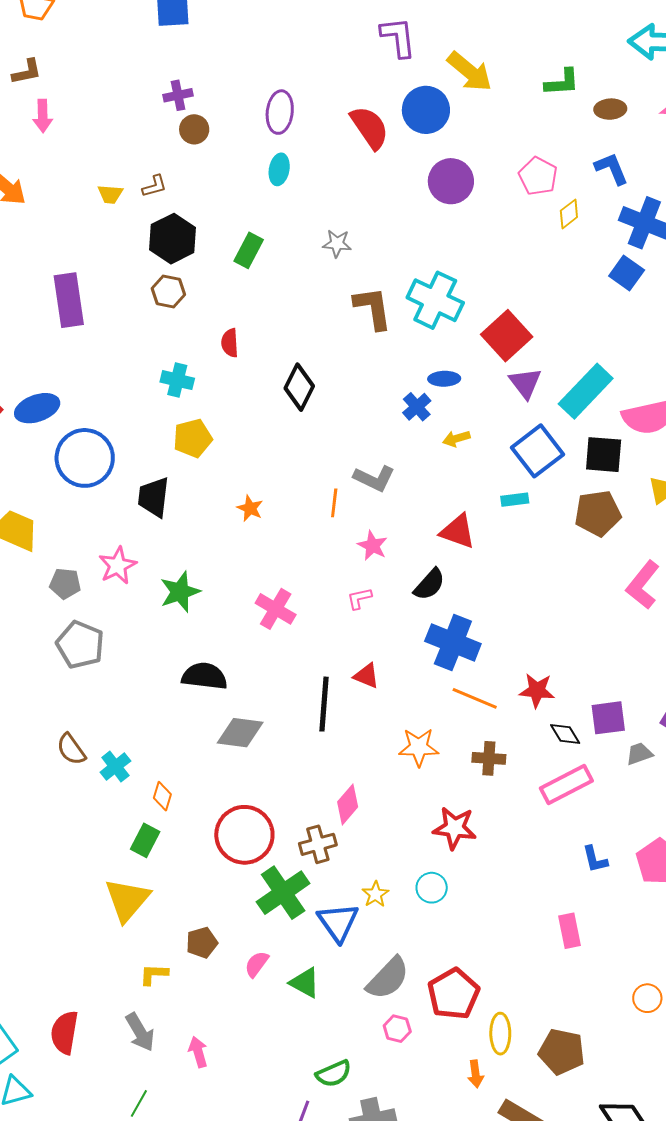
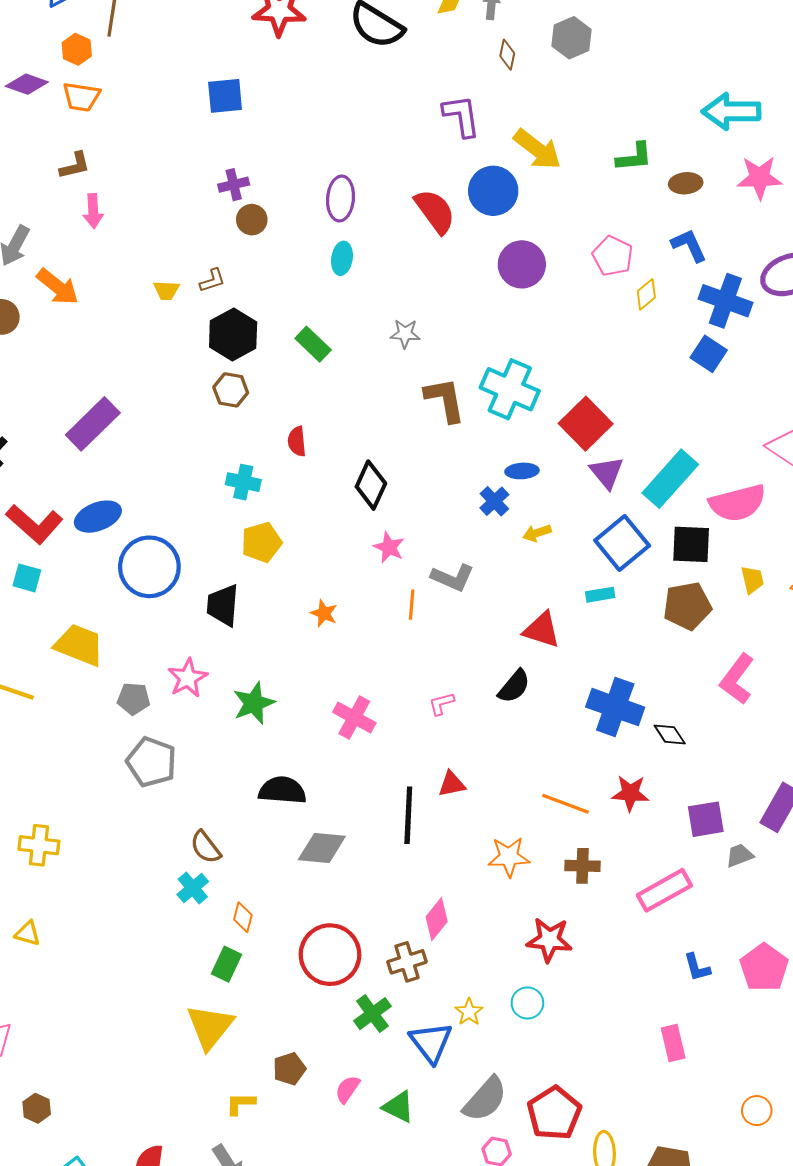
green rectangle: (249, 250) -> (313, 344), turned -72
purple rectangle: (69, 300) -> (93, 424), moved, turned 56
pink star: (373, 546) -> (389, 547), moved
blue cross: (453, 642) -> (615, 707), moved
red triangle: (367, 676) -> (452, 784), turned -32
black diamond: (565, 734) -> (670, 734), moved
brown semicircle: (71, 749) -> (205, 847), moved
green cross: (283, 893) -> (372, 1014), size x0.7

